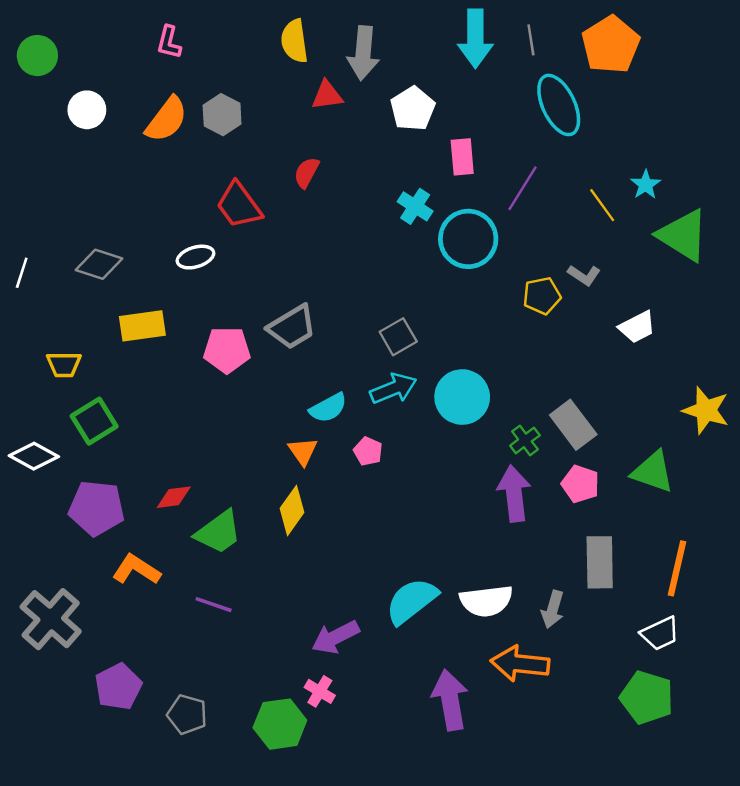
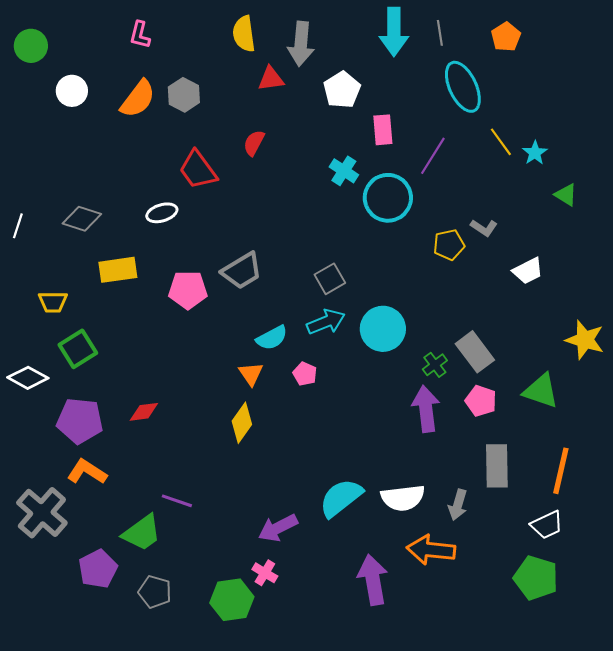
orange pentagon: (611, 45) -> (506, 37), size x0.6
yellow line: (602, 205) -> (501, 142), moved
green triangle: (683, 235) -> (566, 195), size x0.5
green trapezoid: (218, 532) -> (142, 533), moved
orange L-shape: (136, 570) -> (87, 472), moved

